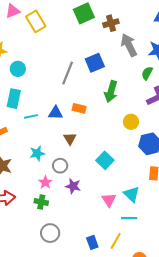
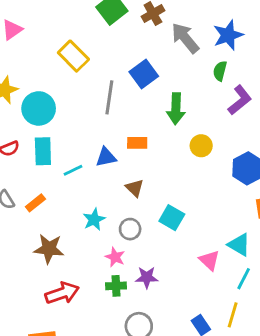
yellow rectangle: (36, 21) -> (73, 56), moved
cyan circle: (18, 69) -> (39, 108), size x1.5
yellow circle: (131, 122) -> (201, 146), moved
cyan square: (105, 160) -> (172, 218), moved
purple star: (73, 186) -> (147, 277), moved
cyan line: (129, 218) -> (244, 279), turned -49

